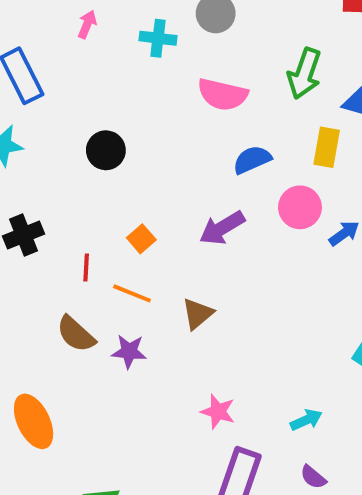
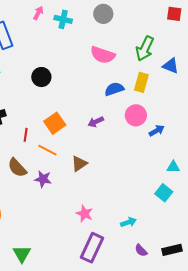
cyan cross: (158, 38) -> (63, 19), moved
yellow rectangle: (327, 147) -> (141, 82), moved
purple arrow: (222, 228) -> (96, 122), size x0.7
orange square: (141, 239) -> (55, 123), size x1.5
purple semicircle: (313, 477) -> (141, 250), moved

